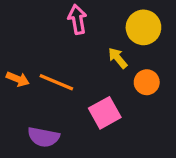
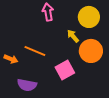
orange arrow: (18, 79) -> (11, 59), moved
orange circle: (147, 82) -> (91, 51), size x1.5

